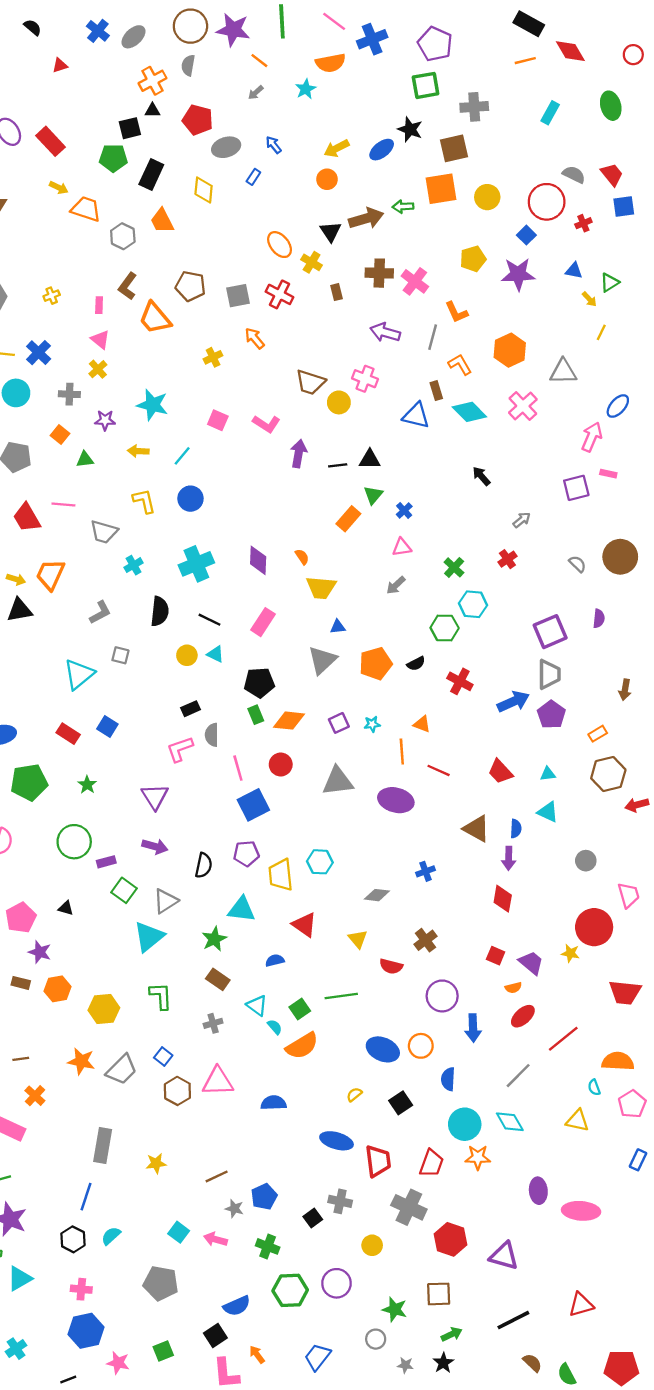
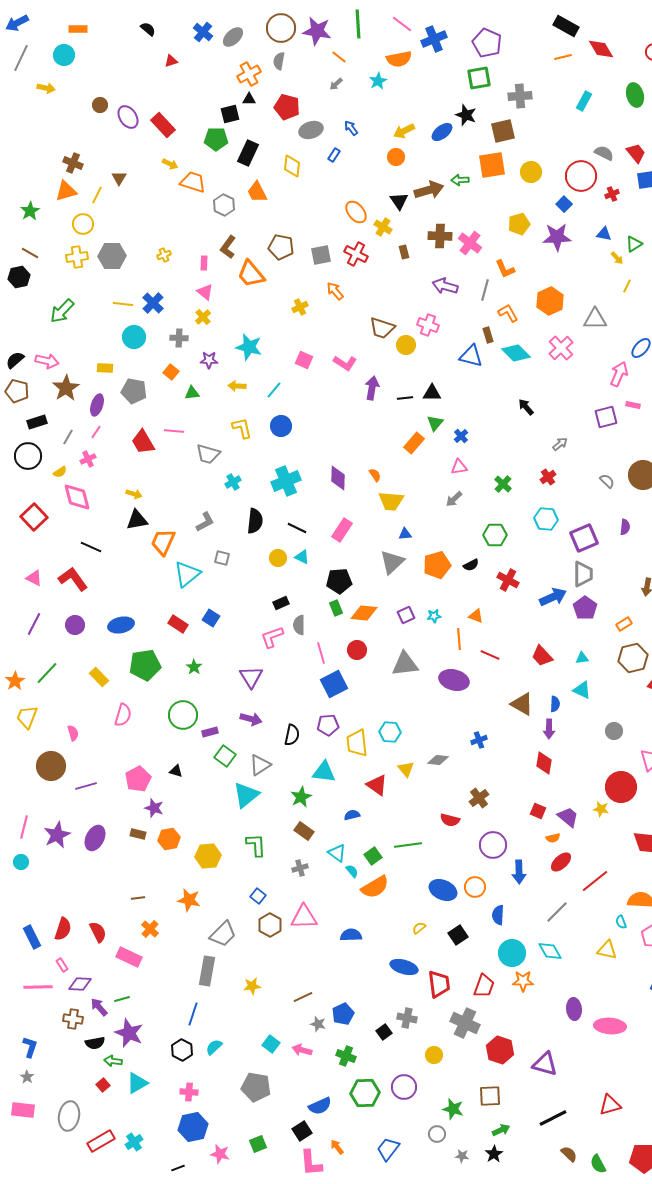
orange trapezoid: (50, 575) -> (163, 542), moved
cyan hexagon: (473, 604) -> (546, 519), moved
yellow triangle: (358, 939) -> (406, 769), moved
gray trapezoid: (122, 1070) -> (223, 934), moved

